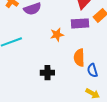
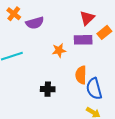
blue semicircle: (92, 70) -> (94, 89), size x1.5

